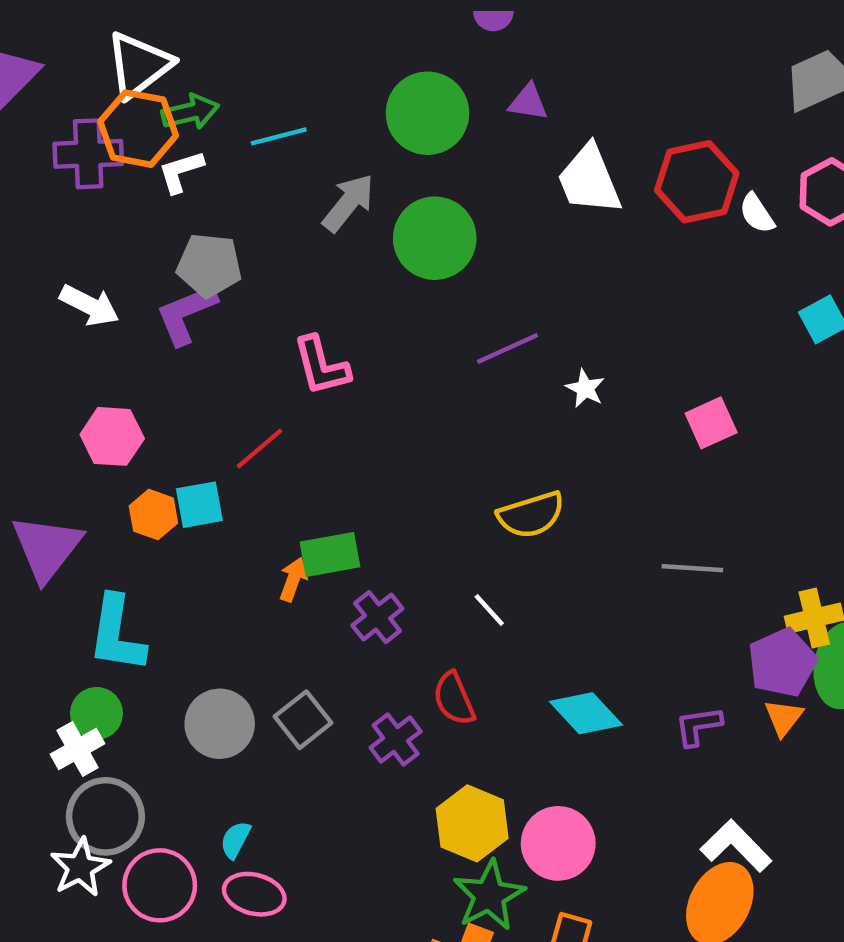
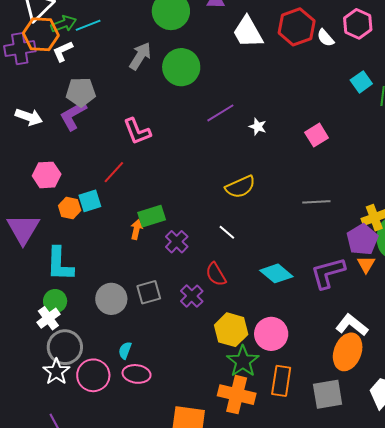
cyan line: (279, 136) -> (88, 25), moved
gray square: (303, 720) -> (149, 292), turned 30
purple L-shape: (698, 726) -> (328, 273), size x1.6

